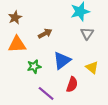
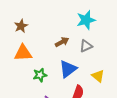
brown arrow: (45, 33) -> (62, 42), moved
gray triangle: (87, 33) -> (86, 46), moved, turned 32

